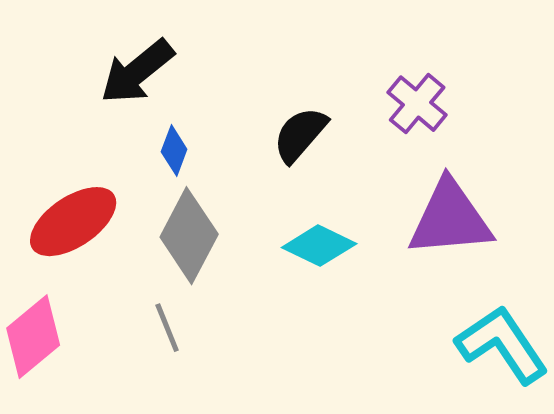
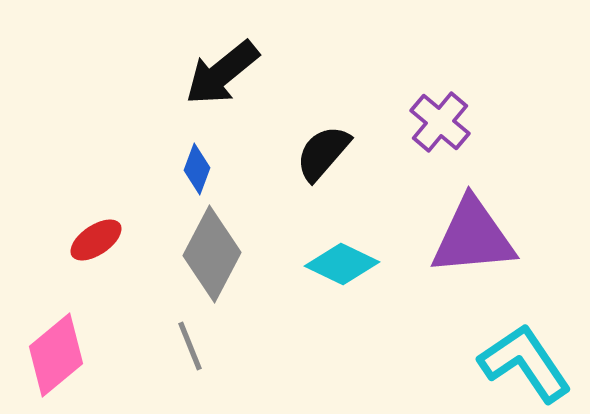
black arrow: (137, 72) -> (222, 73), moved
red ellipse: (73, 222) -> (96, 240), size x0.6

